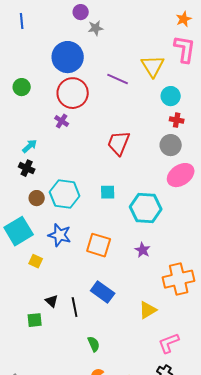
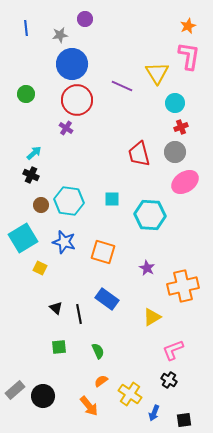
gray star: (96, 28) -> (60, 35), moved
red cross: (177, 120) -> (181, 127), turned -32
red trapezoid: (119, 143) -> (139, 154), moved, turned -36
purple star: (143, 250) -> (147, 268), moved
green square: (35, 320) -> (59, 347), moved

